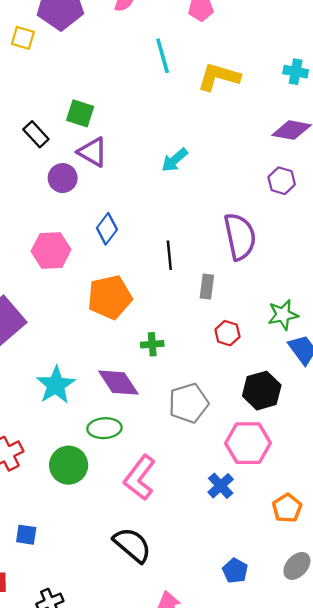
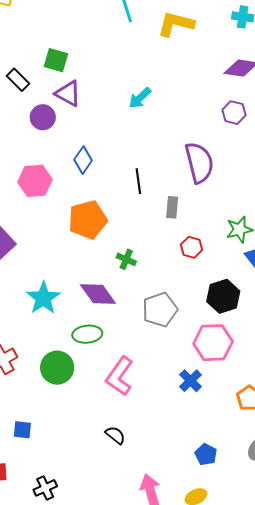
green cross: (152, 344) -> (126, 259), turned 30
black semicircle: (132, 545) -> (115, 435), size x0.6

